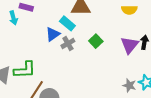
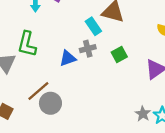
blue triangle: (53, 34) -> (68, 58), moved
green L-shape: (25, 70) -> (27, 44), moved, turned 90

